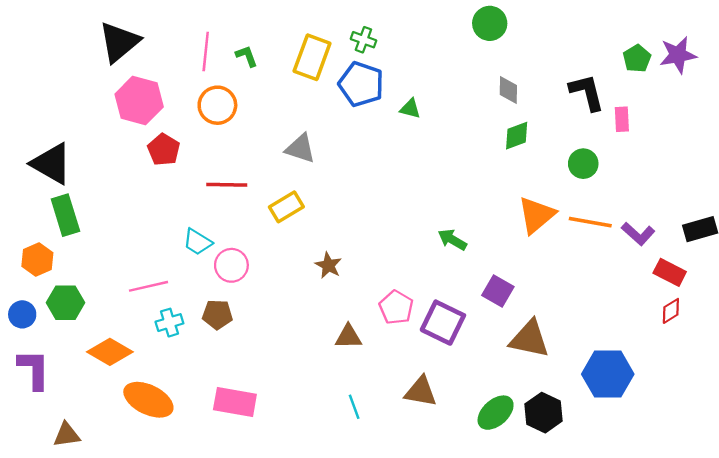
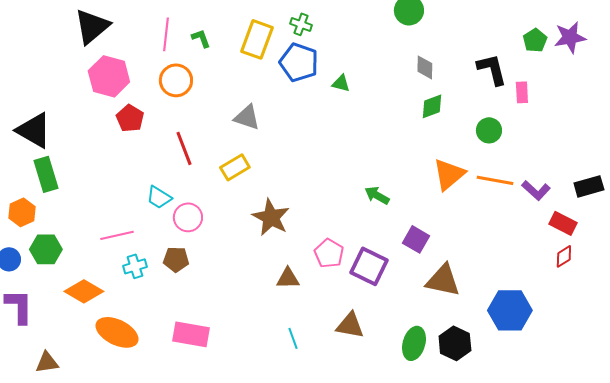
red line: (227, 185) -> (184, 148), turned 68
brown star: (328, 265) -> (271, 217), size x1.6
green ellipse: (496, 413) -> (414, 343), turned -32

